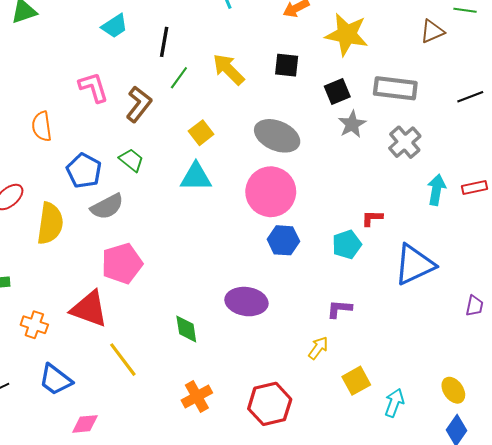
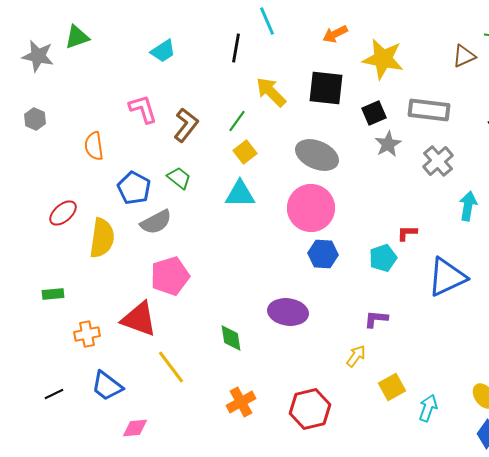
black line: (164, 42) -> (236, 48), moved
black square: (287, 65) -> (326, 88), size x1.5
green line: (179, 78) -> (237, 121), moved
orange cross: (34, 325) -> (87, 334), turned -30

